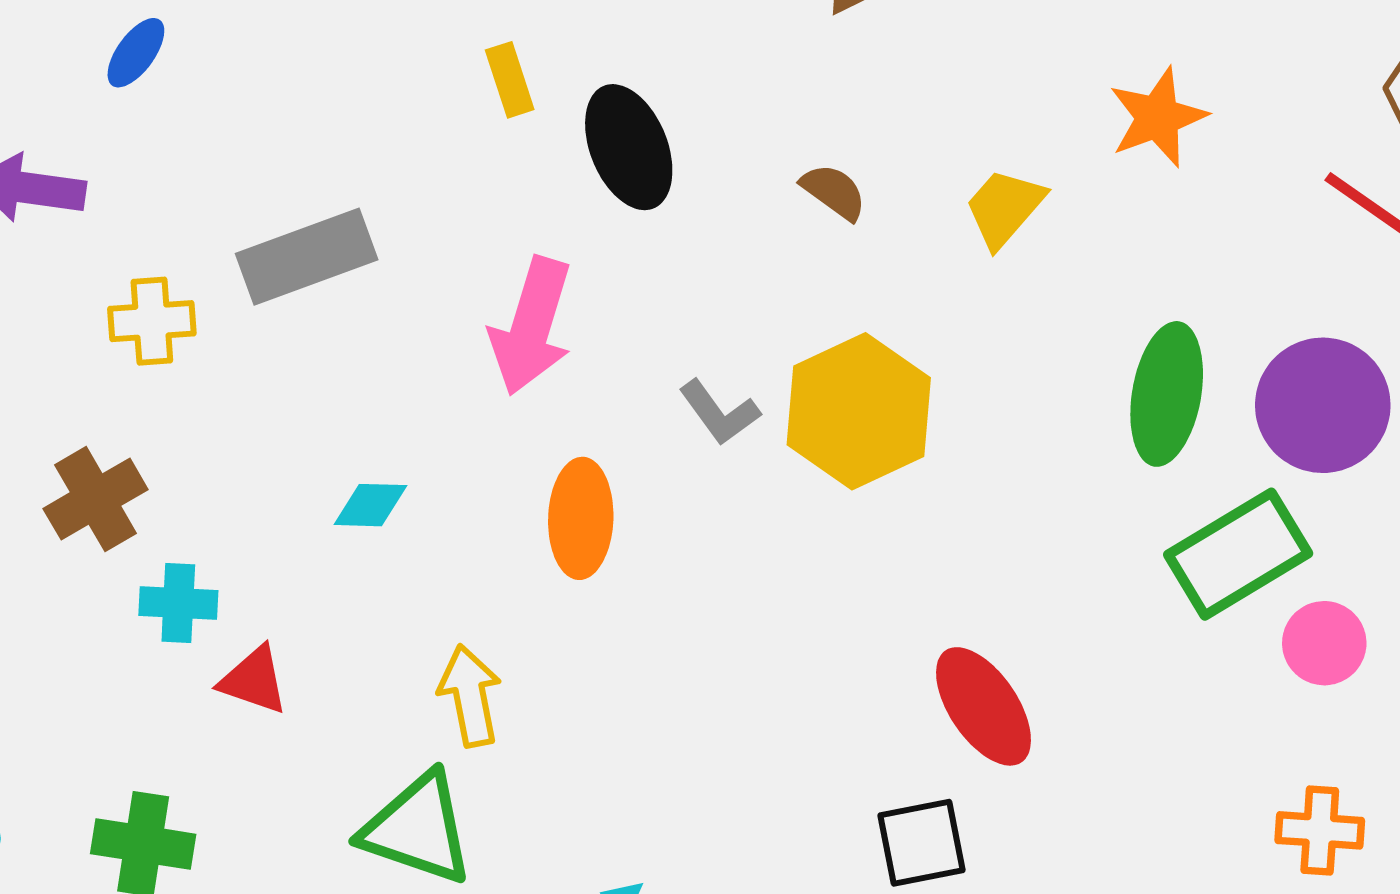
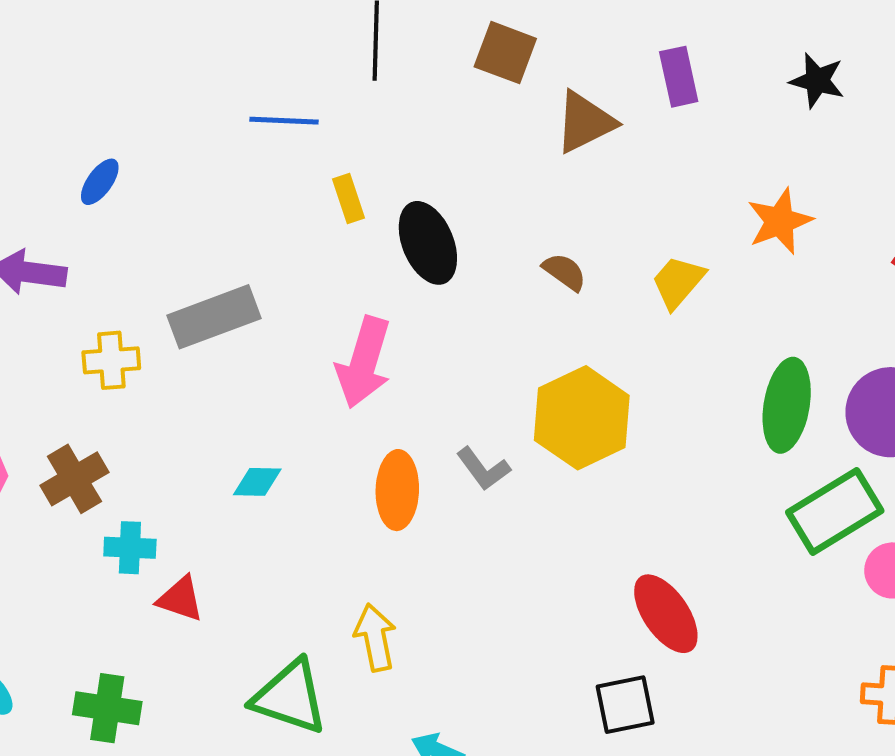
gray L-shape: (719, 413) -> (483, 469), moved
yellow arrow: (470, 696) -> (375, 637), moved

